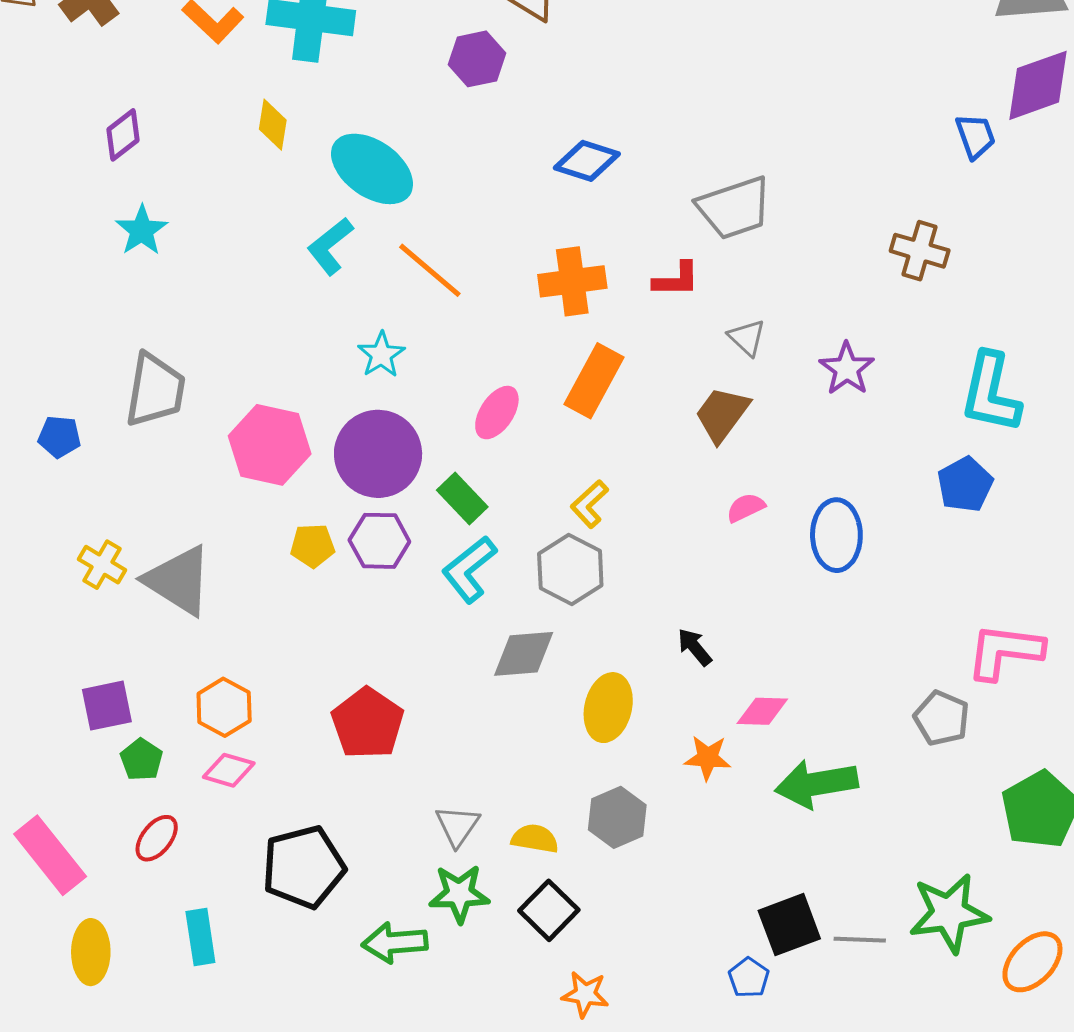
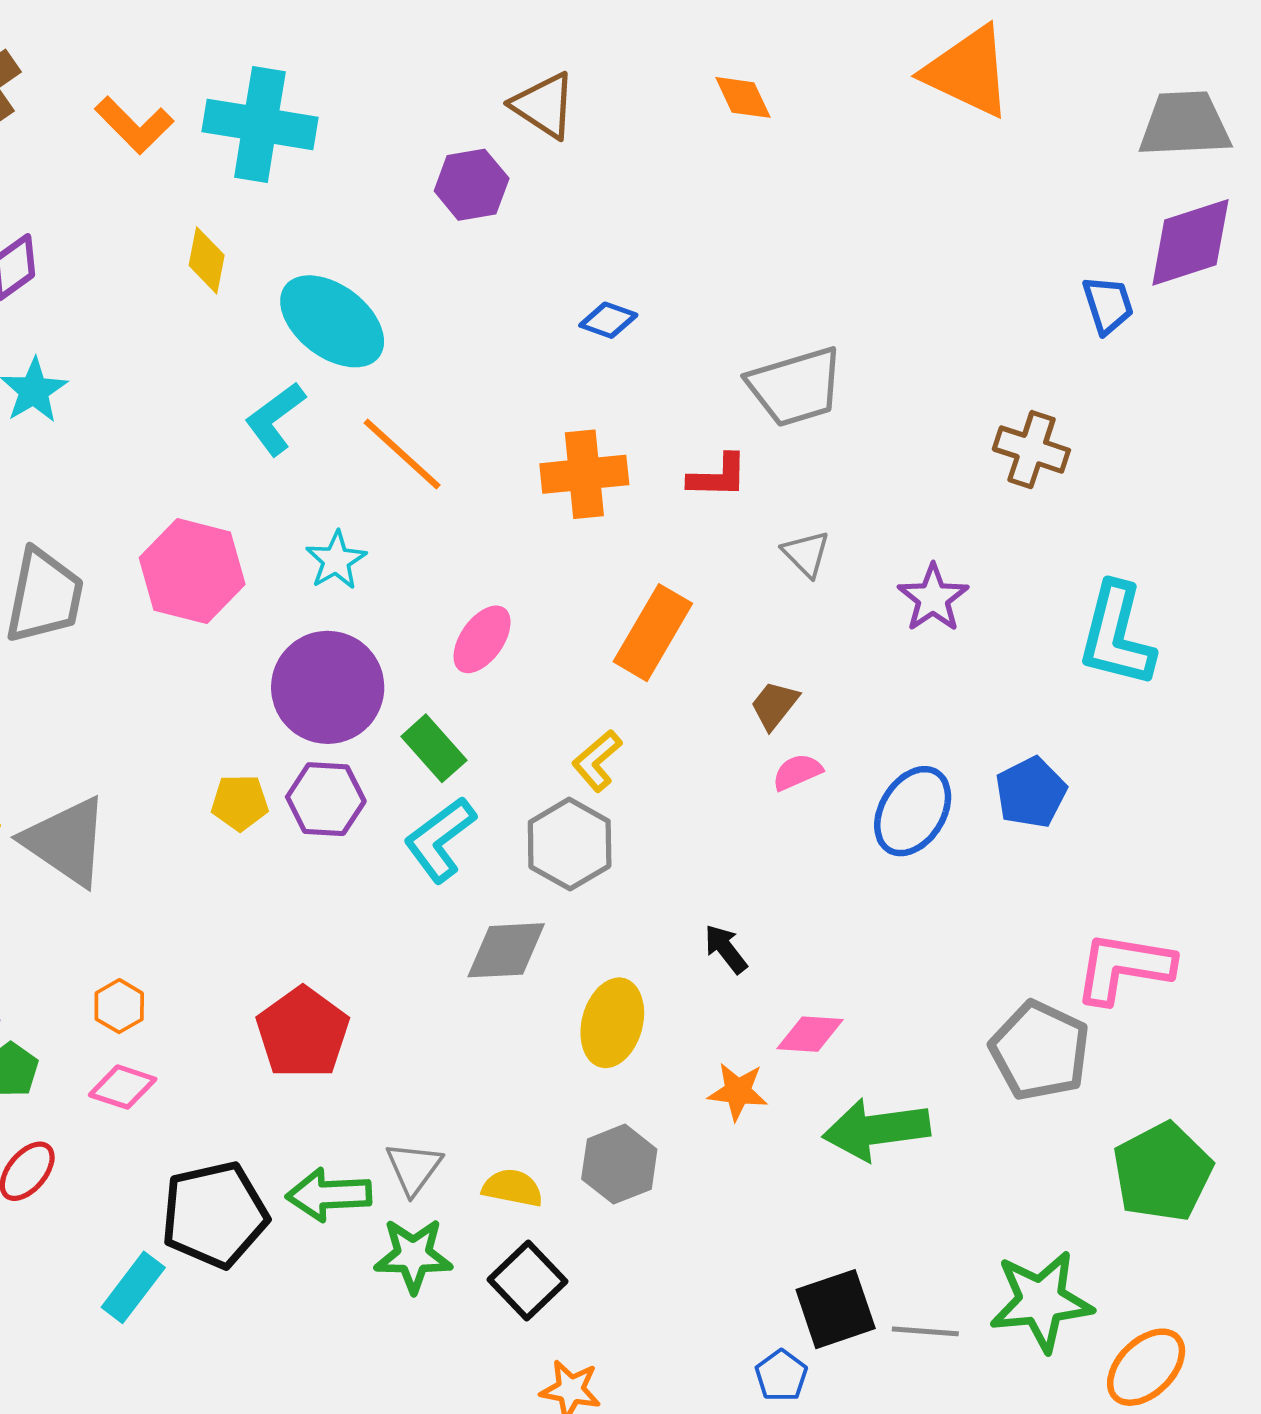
blue diamond: (587, 161) -> (608, 320), size x0.7
orange rectangle: (594, 381) -> (653, 633), moved
brown trapezoid: (722, 414) -> (775, 705), moved, size x0.7
pink hexagon: (270, 445) -> (192, 571), moved
blue pentagon: (965, 484) -> (1031, 793), moved
blue ellipse: (836, 535) -> (913, 811), turned 30
orange hexagon: (224, 707) -> (119, 1006), size x0.7
gray pentagon: (942, 718) -> (1040, 1051), size x1.4
cyan rectangle: (200, 937) -> (133, 1287), moved, turned 44
green arrow: (395, 943) -> (329, 1195), moved

